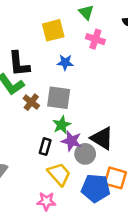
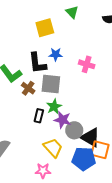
pink cross: (95, 39) -> (87, 64), moved
black L-shape: (19, 64) -> (37, 63), moved
black triangle: (102, 138) -> (90, 137), moved
black rectangle: (45, 147) -> (39, 116), moved

